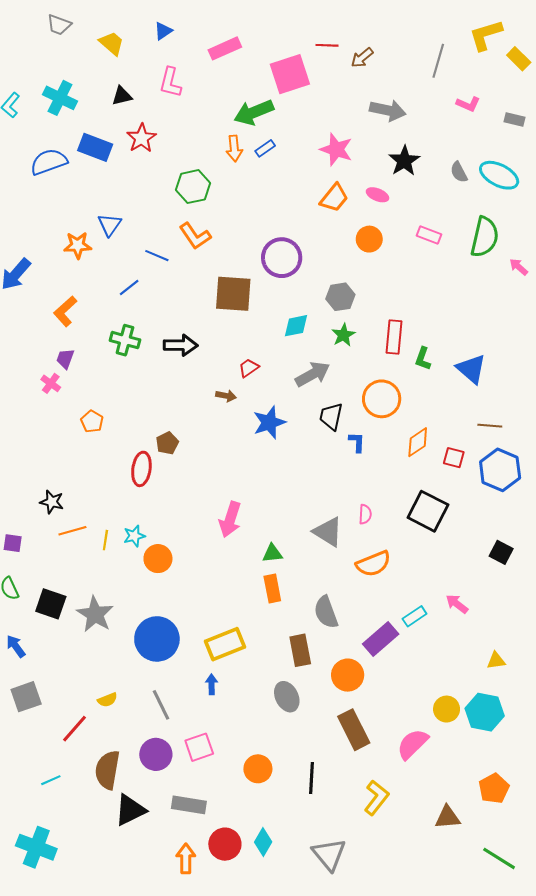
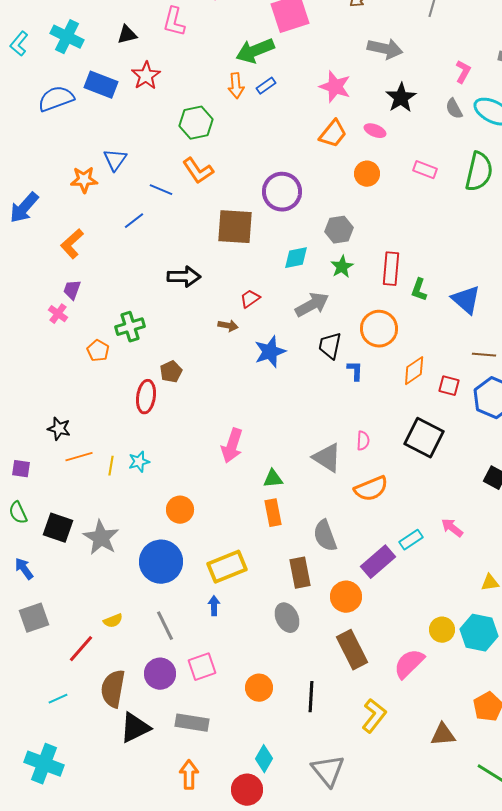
pink L-shape: (468, 104) -> (463, 72), moved, turned -85
green cross: (125, 340) -> (130, 327), moved, turned -32
orange circle: (158, 559) -> (180, 510), moved
red circle: (225, 844) -> (247, 790), moved

